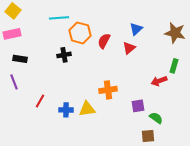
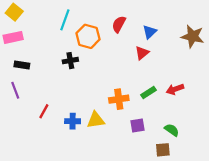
cyan line: (59, 18) -> (65, 20), turned -66
red semicircle: (104, 41) -> (119, 24), moved
green rectangle: (174, 66) -> (149, 93), moved, turned 40
purple square: (138, 106) -> (138, 126), moved

